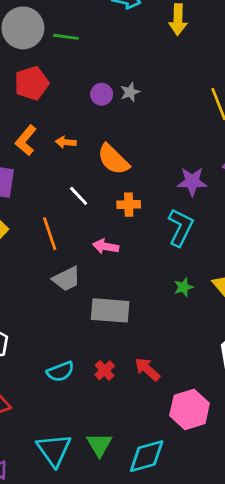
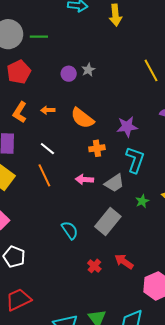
purple star: (192, 182) -> (127, 127), moved
white line: (79, 196) -> (47, 149), moved
gray trapezoid: (67, 279) -> (114, 183), moved
gray rectangle: (110, 310) -> (108, 221), moved, turned -48
cyan semicircle: (60, 372) -> (70, 230), moved, turned -96

